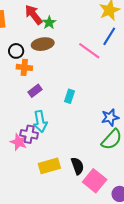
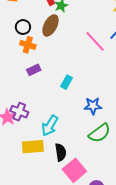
brown ellipse: (43, 44) -> (51, 25), turned -65
blue star: (110, 117) -> (93, 106), moved
cyan arrow: (40, 121) -> (50, 126), moved, turned 30

